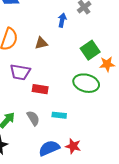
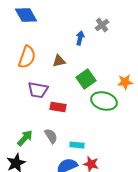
green square: (90, 50) -> (86, 79), moved
cyan rectangle: (59, 115) -> (77, 145), moved

